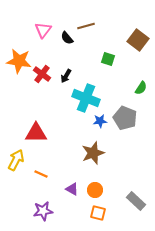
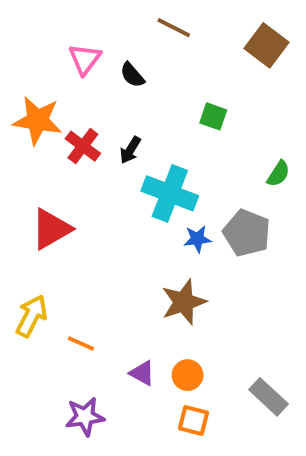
brown line: (86, 26) -> (174, 28), moved, turned 42
brown square: (138, 40) -> (267, 45), moved
red triangle: (36, 133) -> (51, 229), moved, turned -30

